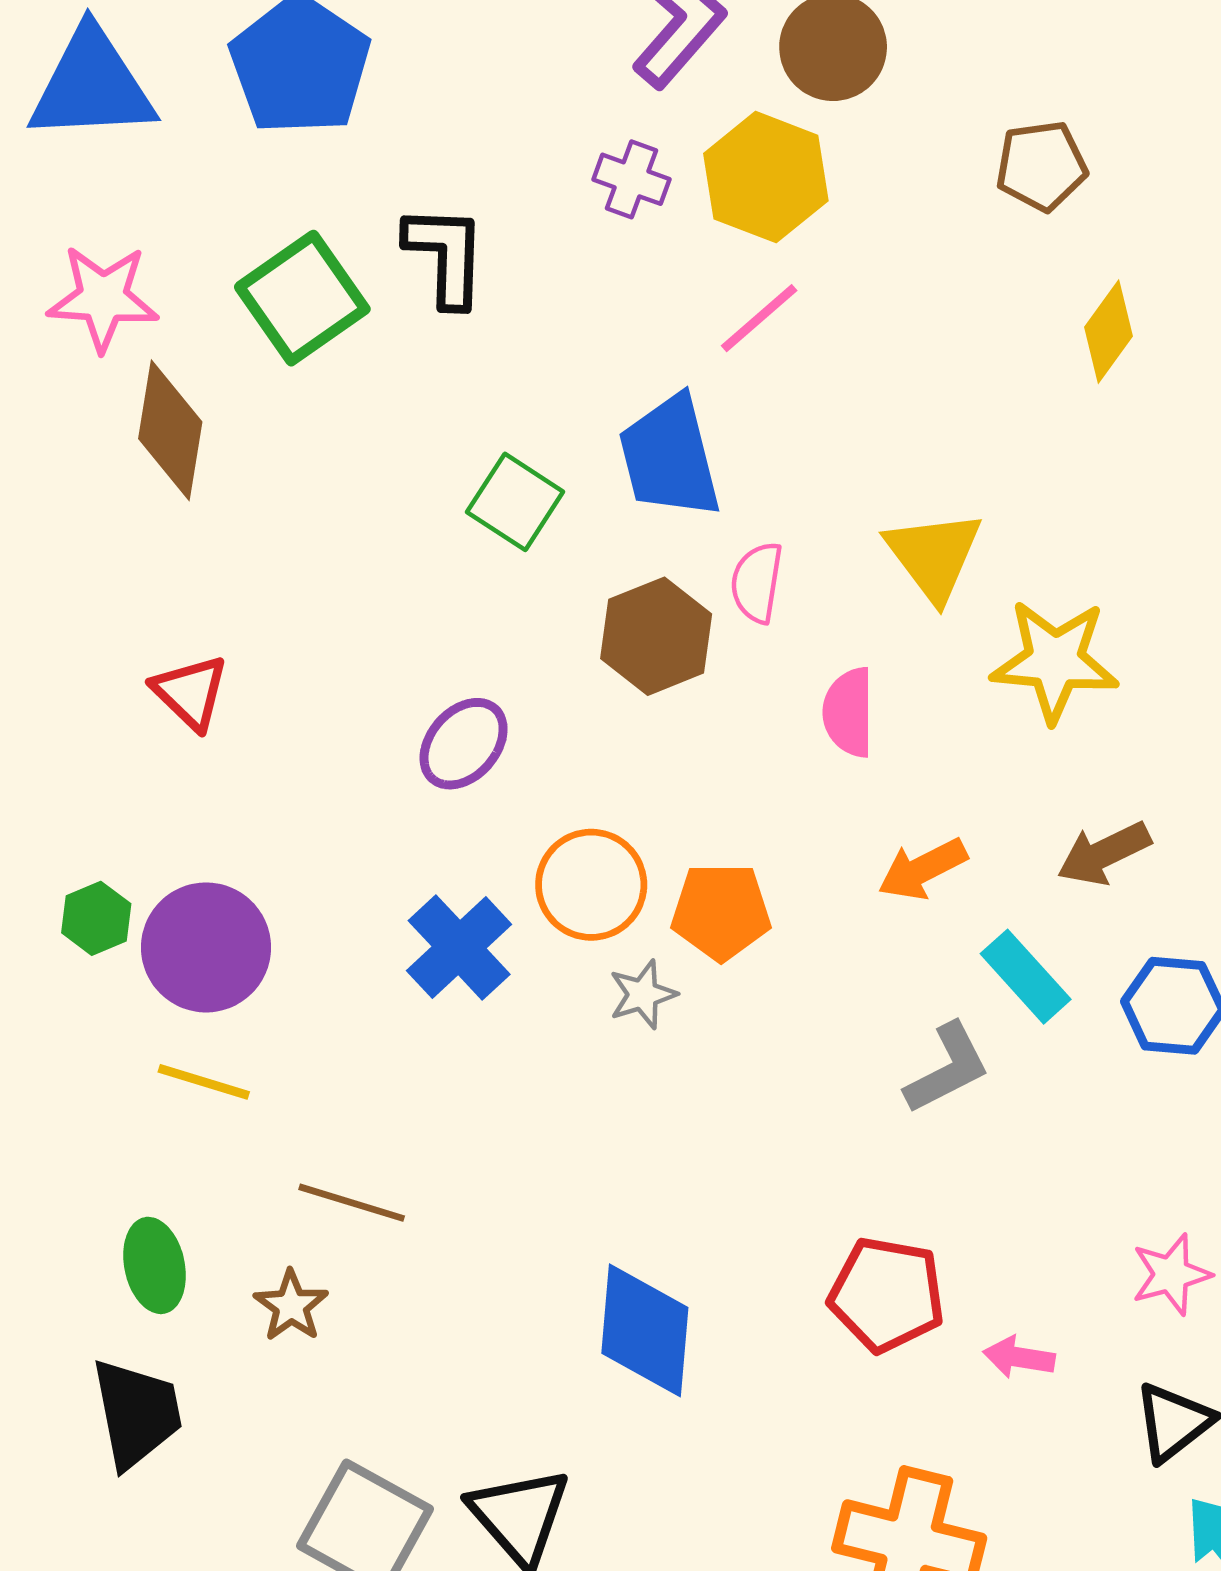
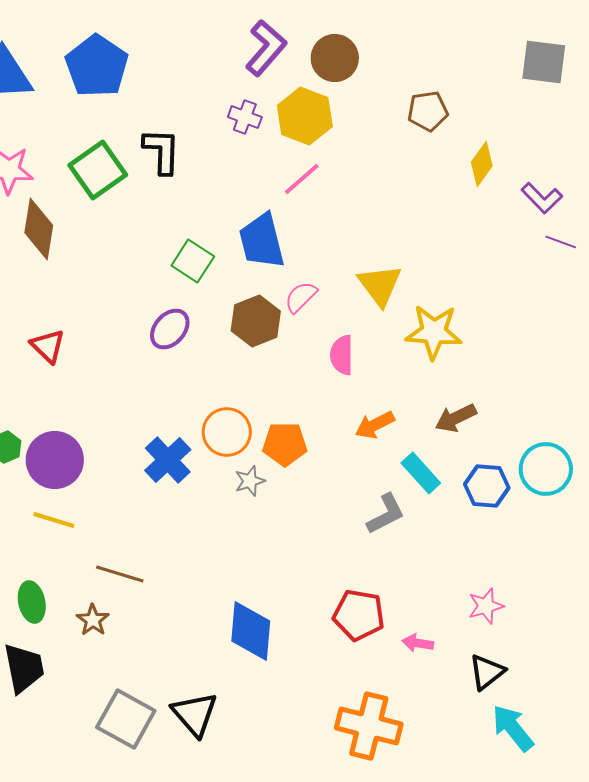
yellow diamond: (1108, 332) -> (482, 164), moved
pink semicircle: (757, 582) -> (301, 297), turned 36
purple ellipse: (464, 744) -> (170, 329), moved

